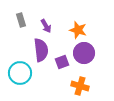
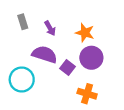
purple semicircle: (41, 50) -> (45, 54), turned -65
purple square: (62, 62) -> (67, 68), turned -32

